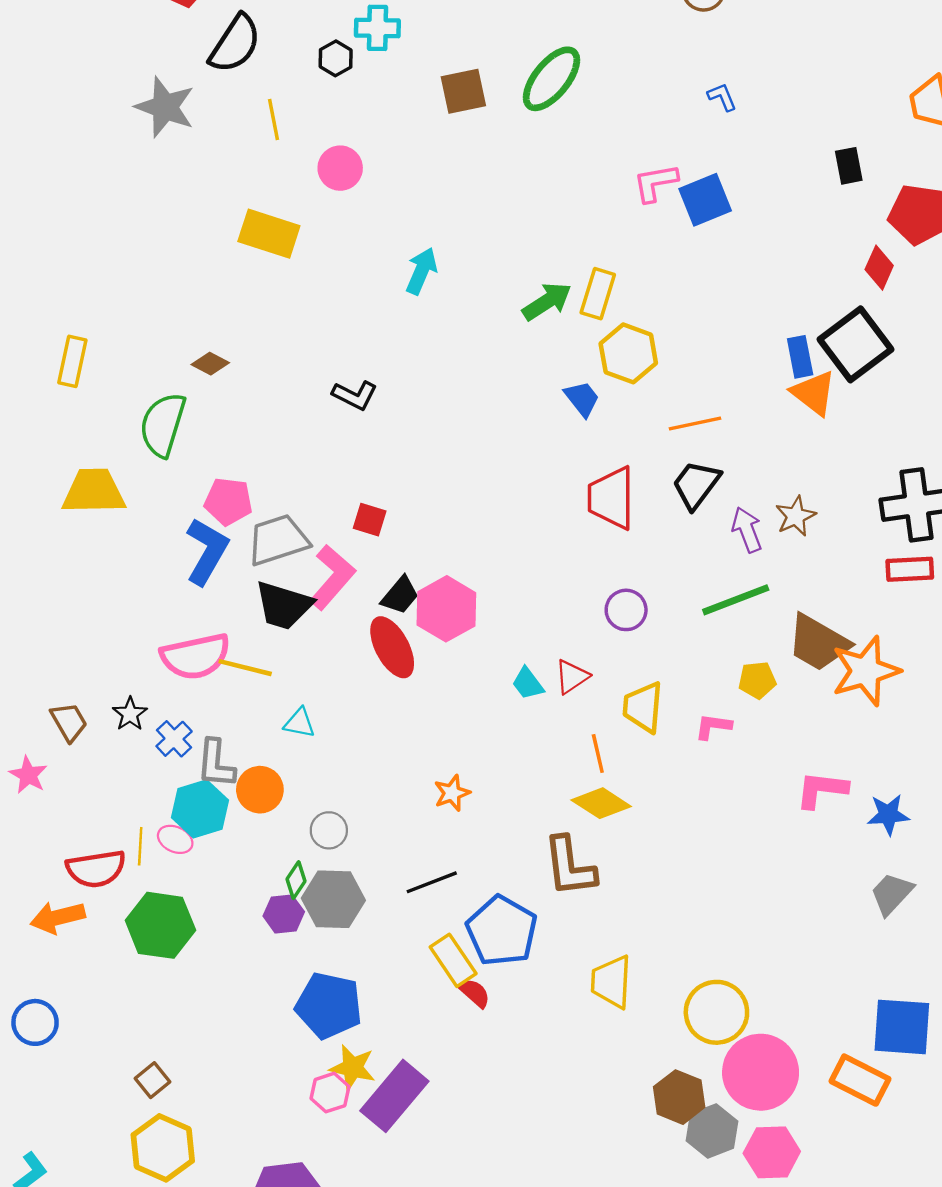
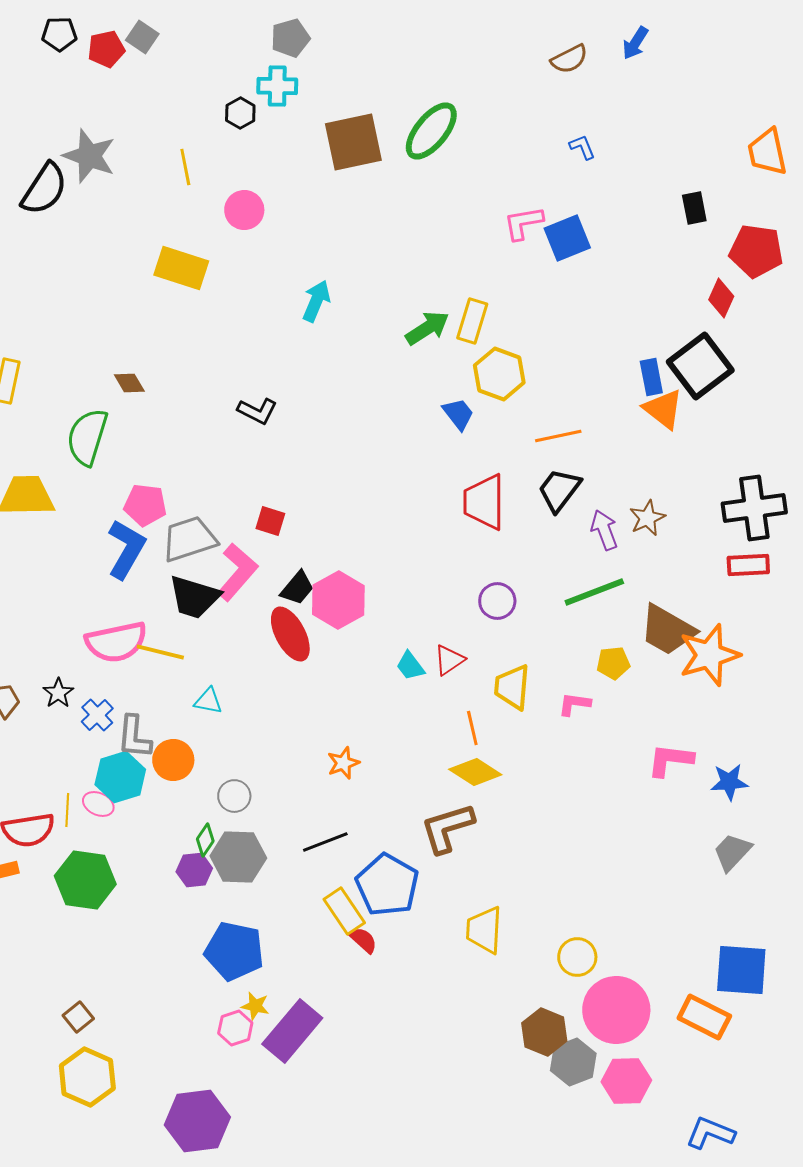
black semicircle: (235, 44) -> (44, 189), moved
brown square: (463, 91) -> (353, 142), size x1.4
brown diamond: (210, 364) -> (129, 383), turned 32
brown L-shape: (570, 866) -> (447, 828), turned 80
yellow circle: (716, 1012) -> (577, 957), size x0.7
yellow star: (353, 1068) -> (255, 1006), size x0.7

